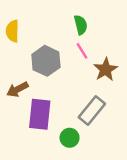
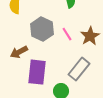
pink line: (82, 51) -> (67, 34), moved

